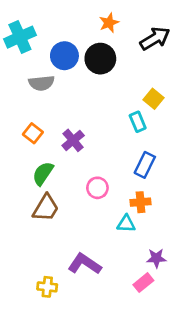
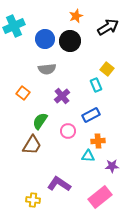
gray semicircle: (41, 83) -> (47, 69), moved
purple cross: (73, 140) -> (62, 96), moved
blue rectangle: (145, 165) -> (91, 115), moved, turned 36
green semicircle: (43, 173) -> (40, 121), moved
purple star: (156, 258) -> (112, 166), moved
pink rectangle: (143, 283) -> (100, 197), size x1.6

